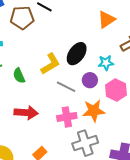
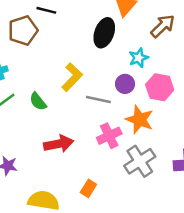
black ellipse: (77, 54) -> (104, 33), moved
orange star: (94, 111) -> (139, 120), turned -30

